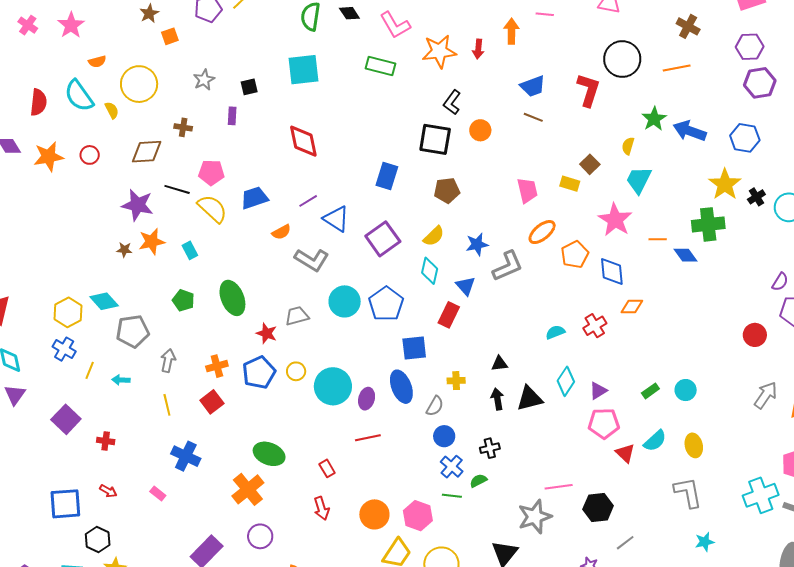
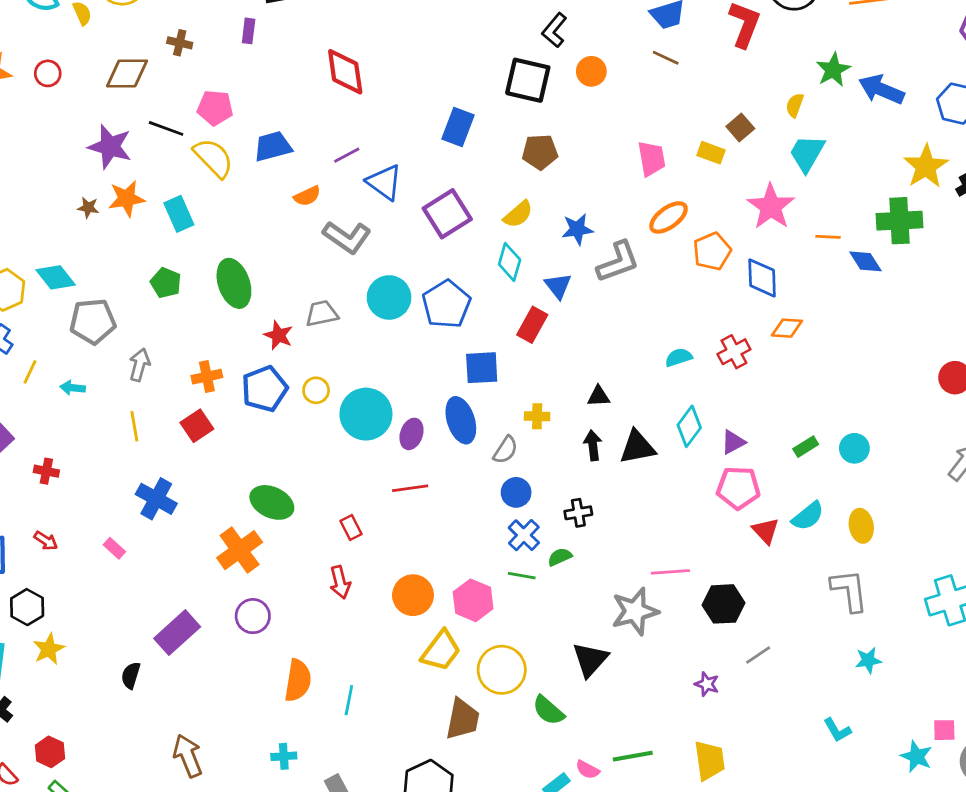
cyan rectangle: (190, 250) -> (179, 214), size x1.4

